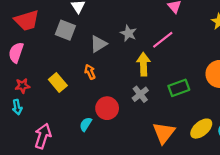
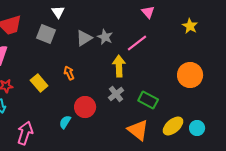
gray triangle: (98, 44) -> (84, 38), moved
green rectangle: (179, 88) -> (148, 100), moved, turned 48
orange triangle: (164, 133) -> (138, 130), turned -30

